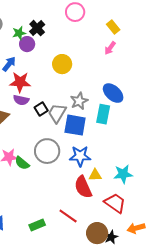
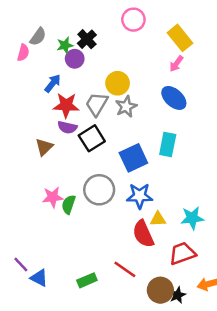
yellow rectangle: (113, 27) -> (180, 38), size x1.5
blue ellipse: (113, 93) -> (174, 98), moved
gray star: (79, 101) -> (126, 107), moved
black square: (41, 109) -> (92, 138), size x1.5
gray trapezoid: (57, 113) -> (97, 104), moved
blue square: (75, 125) -> (133, 158), turned -35
green semicircle: (22, 163) -> (69, 204), turned 70
red trapezoid: (115, 203) -> (182, 253), turned -55

